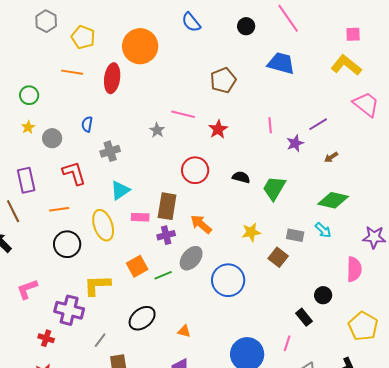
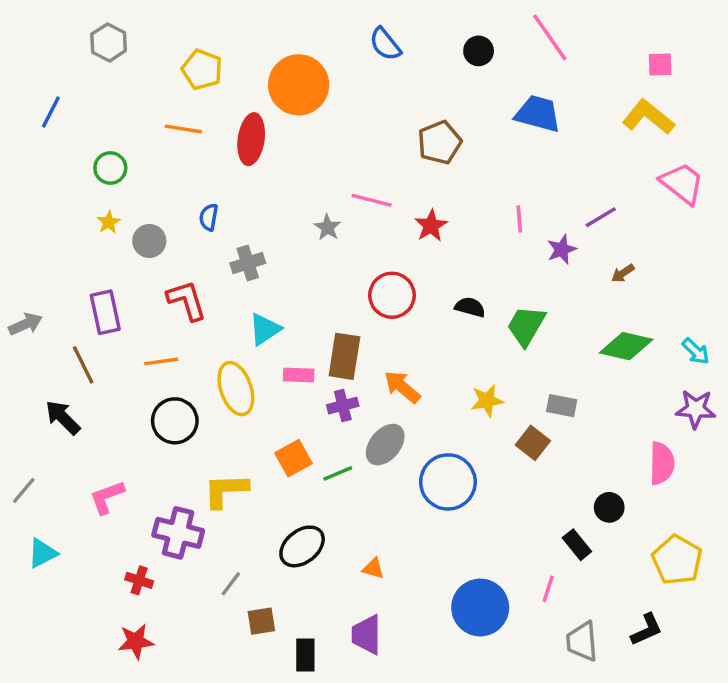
gray hexagon: (46, 21) -> (109, 42), moved
cyan arrow: (323, 230) -> (696, 351), moved

